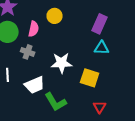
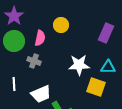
cyan triangle: (102, 48) -> (108, 67), moved
white star: (62, 63) -> (79, 65), moved

